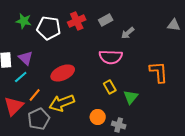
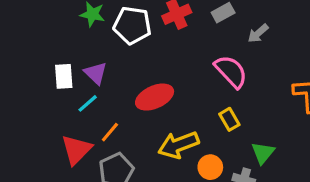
pink semicircle: (111, 57) -> (231, 72), turned -135
green triangle: (131, 97) -> (263, 153), moved
yellow arrow: (62, 103) -> (178, 145), moved

